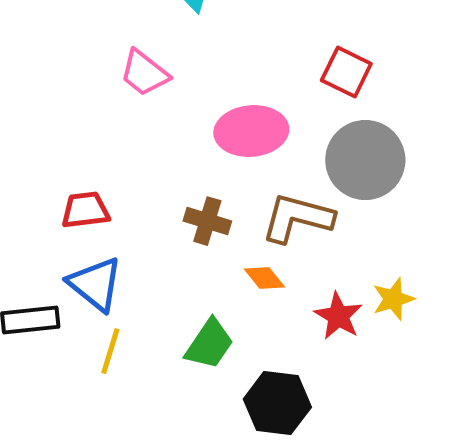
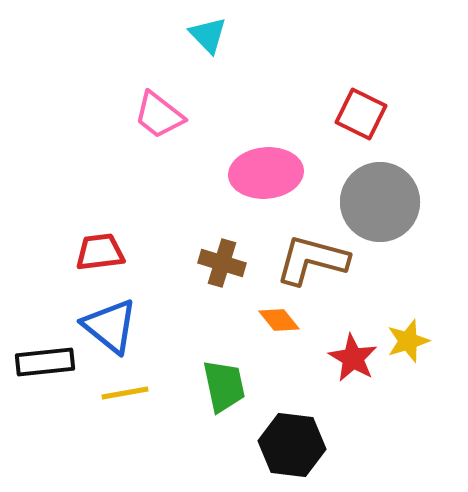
green trapezoid: (209, 344) -> (224, 386), turned -46
yellow line: (110, 351) -> (125, 393), turned 63

